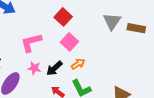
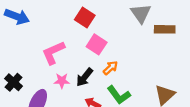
brown rectangle: (136, 28) -> (165, 29), moved

